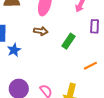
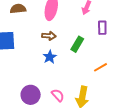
blue star: (14, 50) -> (50, 57), moved

